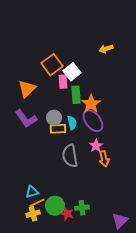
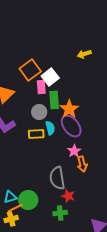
gray circle: (54, 118) -> (39, 112), moved
gray semicircle: (70, 156) -> (57, 178), moved
green circle: (55, 206) -> (28, 200), moved
red star: (67, 214) -> (68, 196), moved

